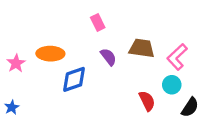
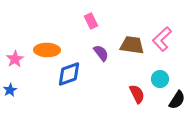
pink L-shape: (177, 57) -> (162, 39), moved
blue star: (12, 107) -> (10, 90), moved

